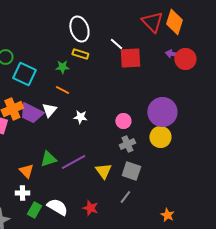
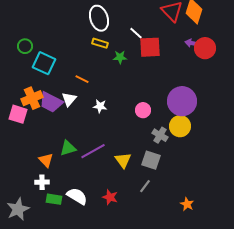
green star: (62, 67) -> (120, 57), moved
gray cross: (127, 144) -> (160, 135), moved, turned -35
green rectangle: (34, 210) -> (54, 199), turned 70

